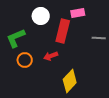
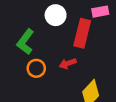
green L-shape: (16, 38) -> (25, 42), turned -30

